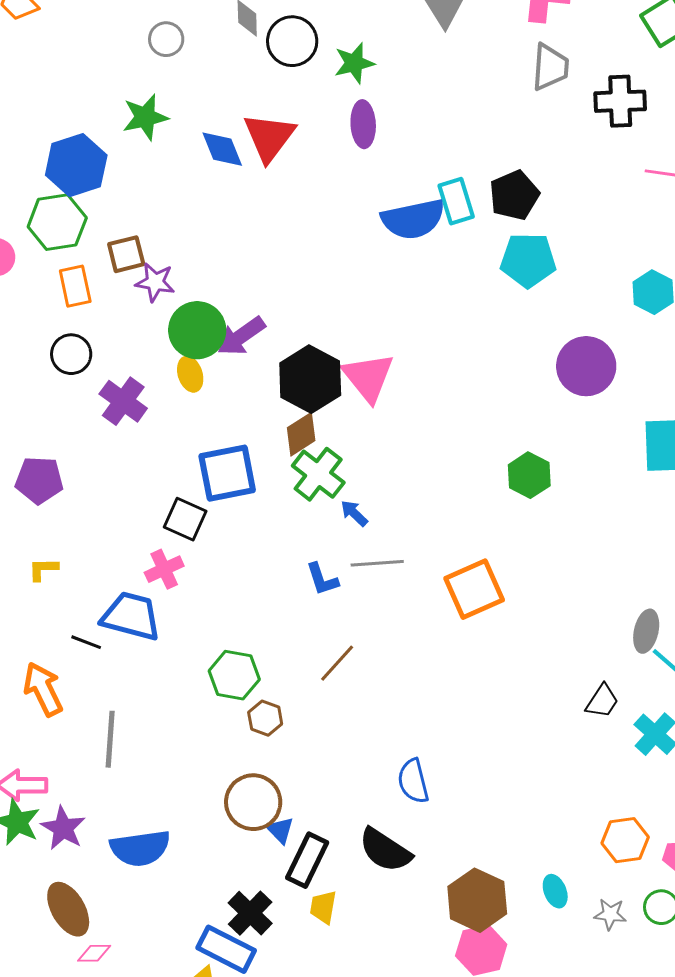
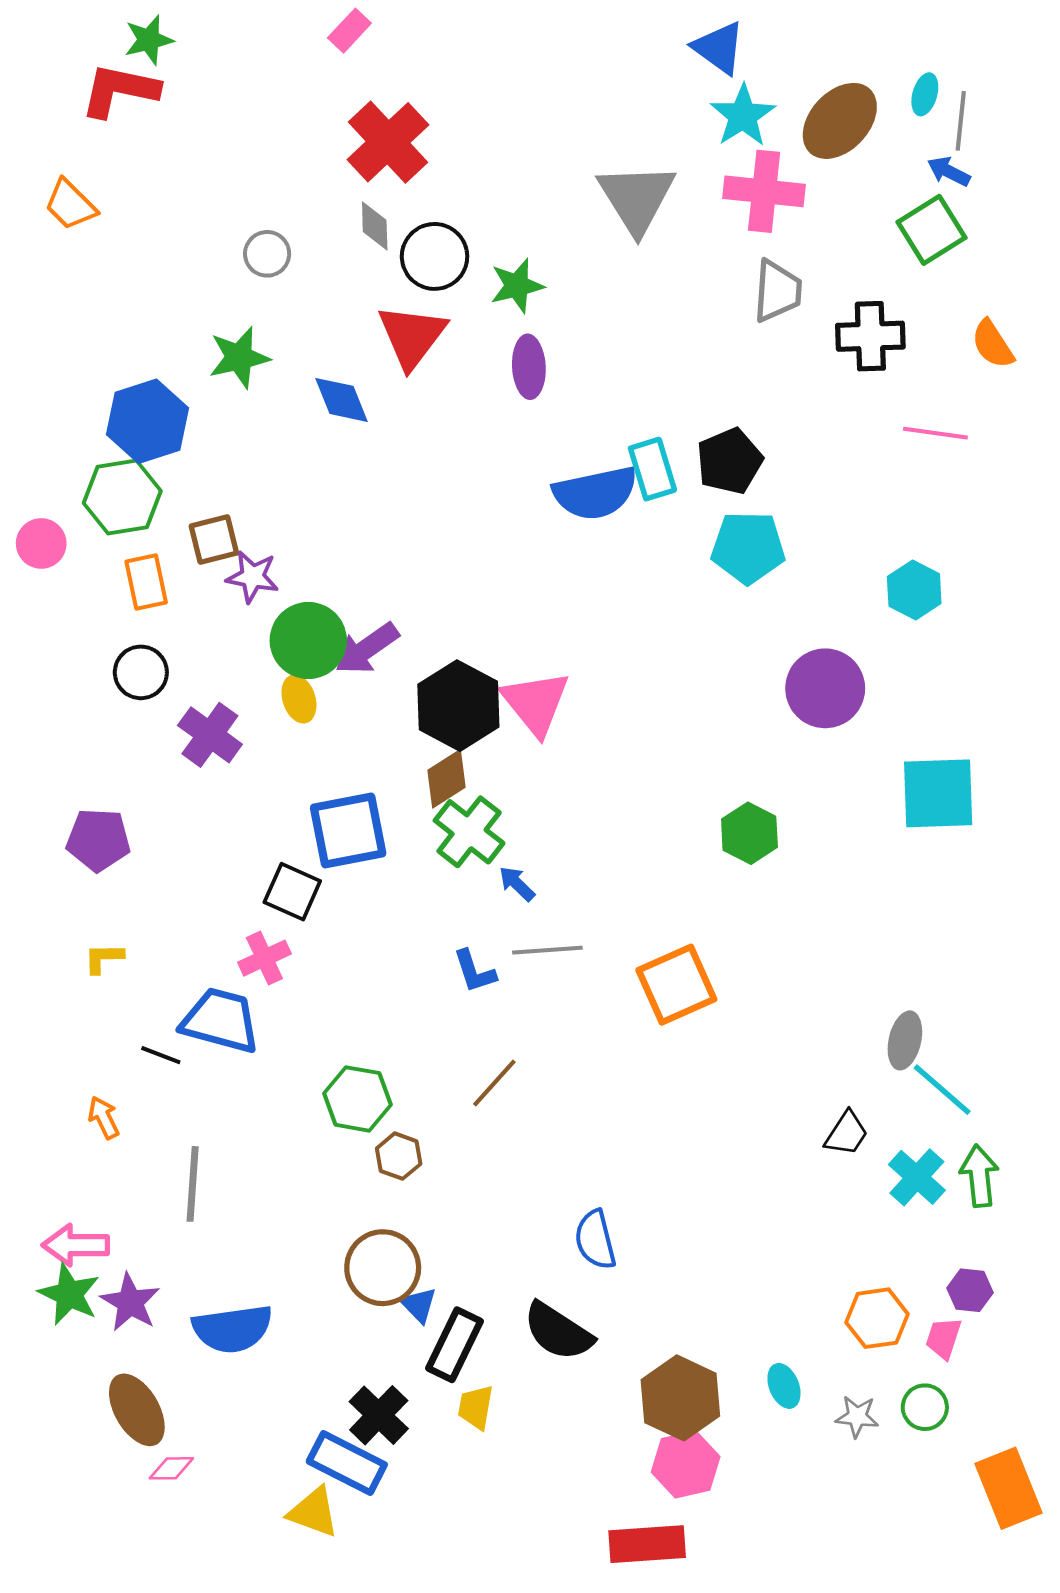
red triangle: (269, 137) -> (412, 336), moved
orange arrow: (43, 689) -> (104, 1118), size x0.6

